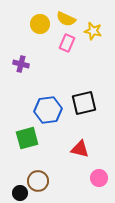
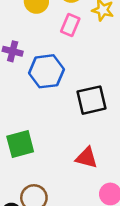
blue hexagon: (48, 110) -> (46, 71), moved

